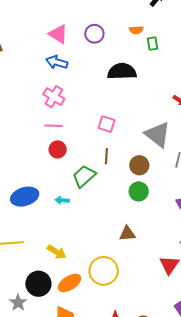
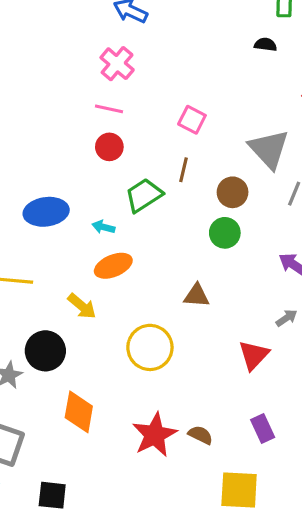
black semicircle: (122, 71) -> (265, 45), moved, size x0.5
orange ellipse: (69, 283) -> (113, 266), moved

